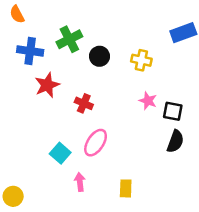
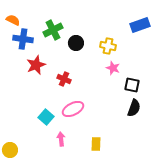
orange semicircle: (17, 14) -> (13, 20), moved, turned 144
pink star: (148, 101) -> (113, 68), moved
pink ellipse: (96, 143) -> (73, 109), turned 30

